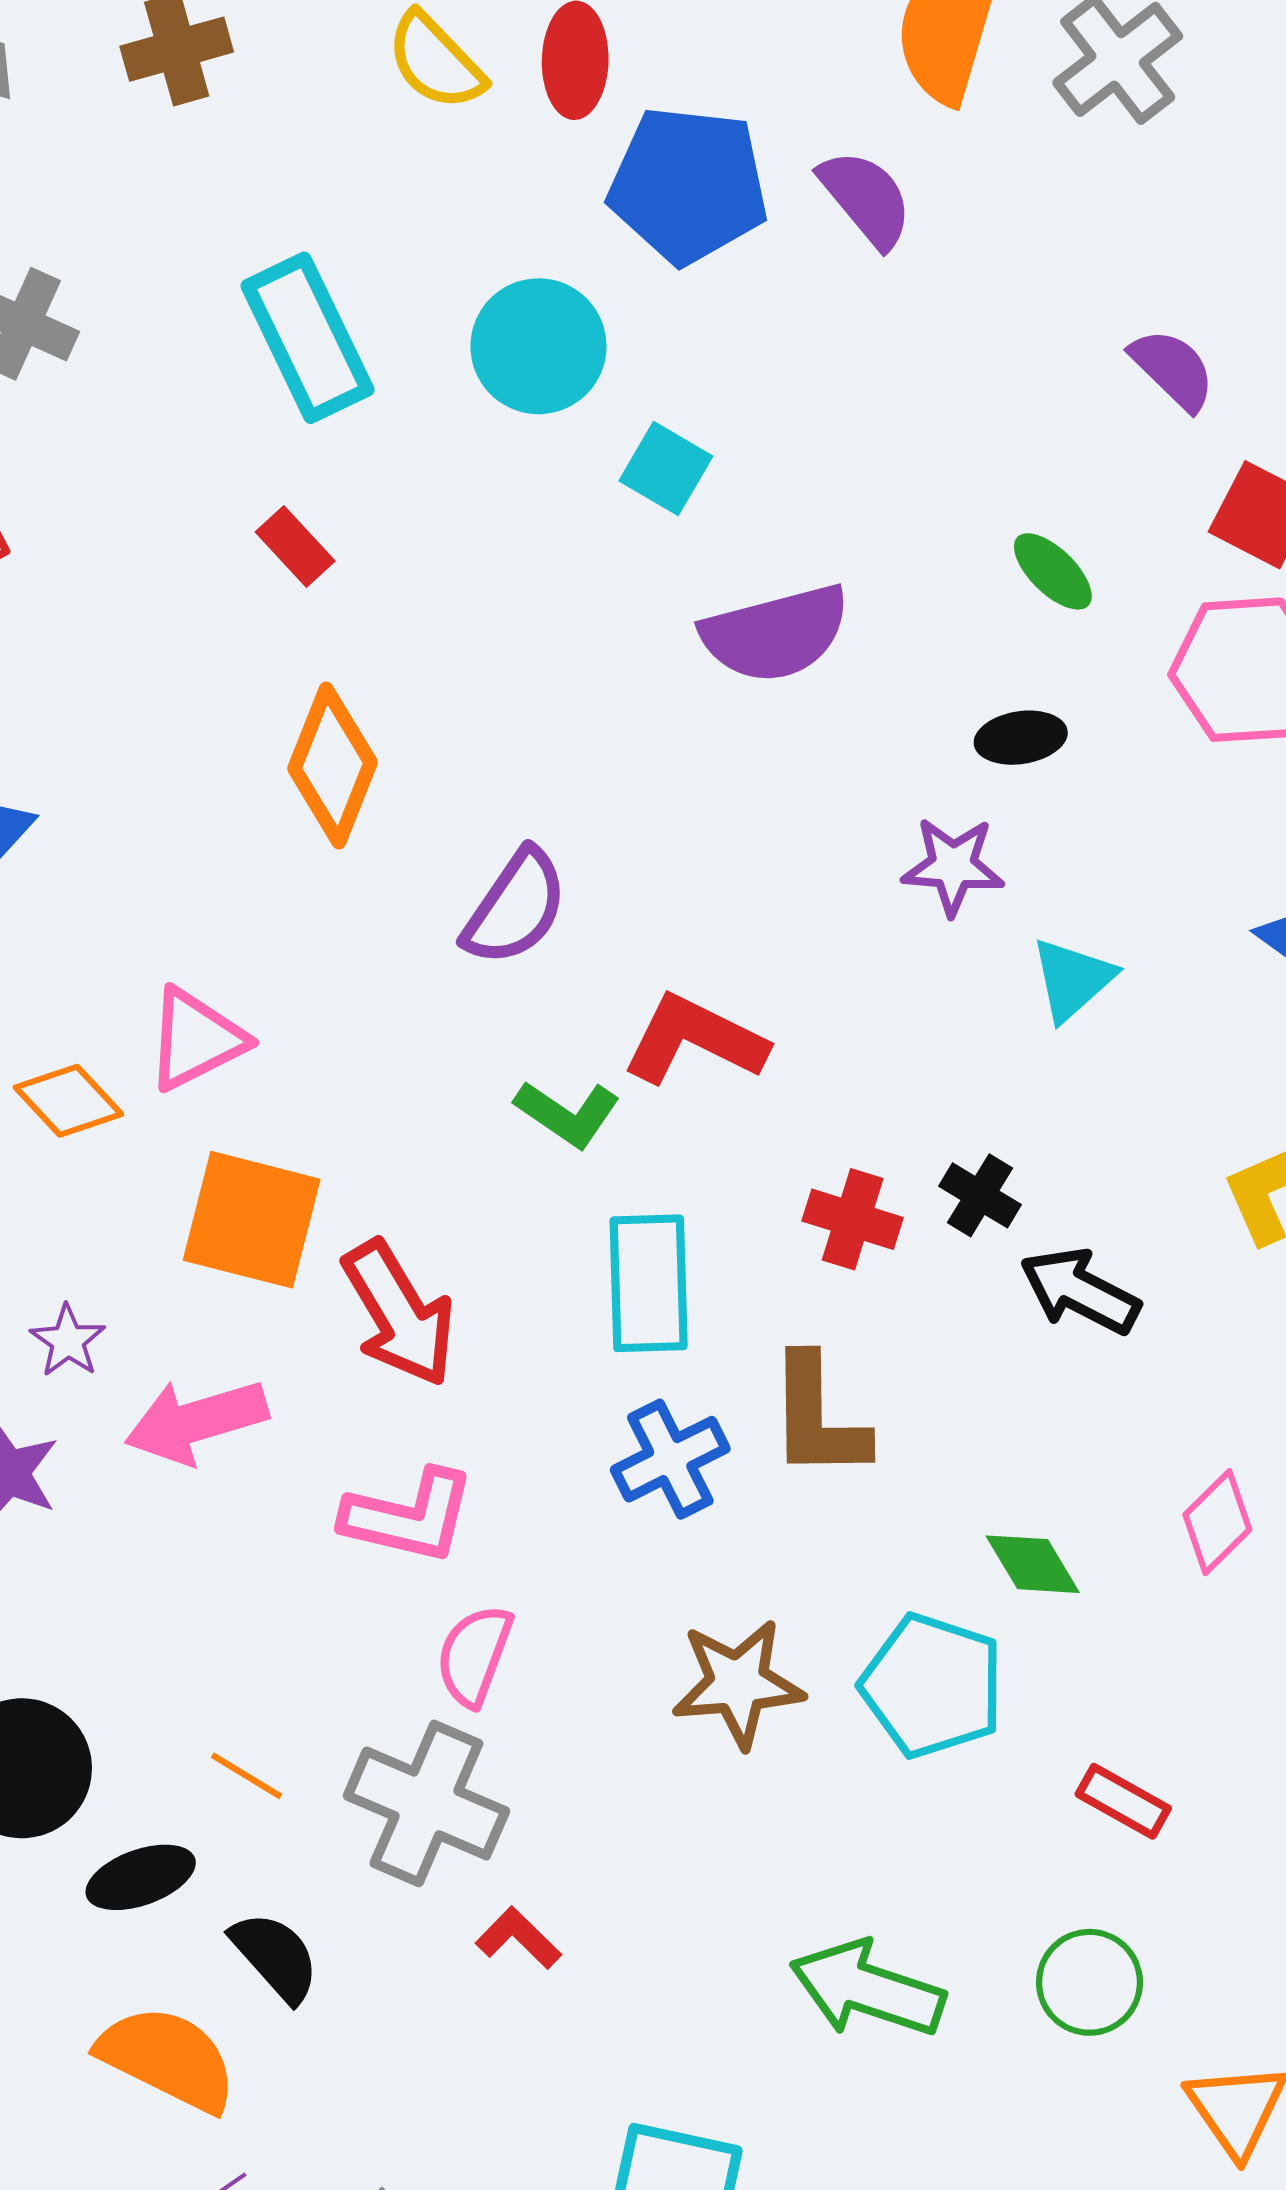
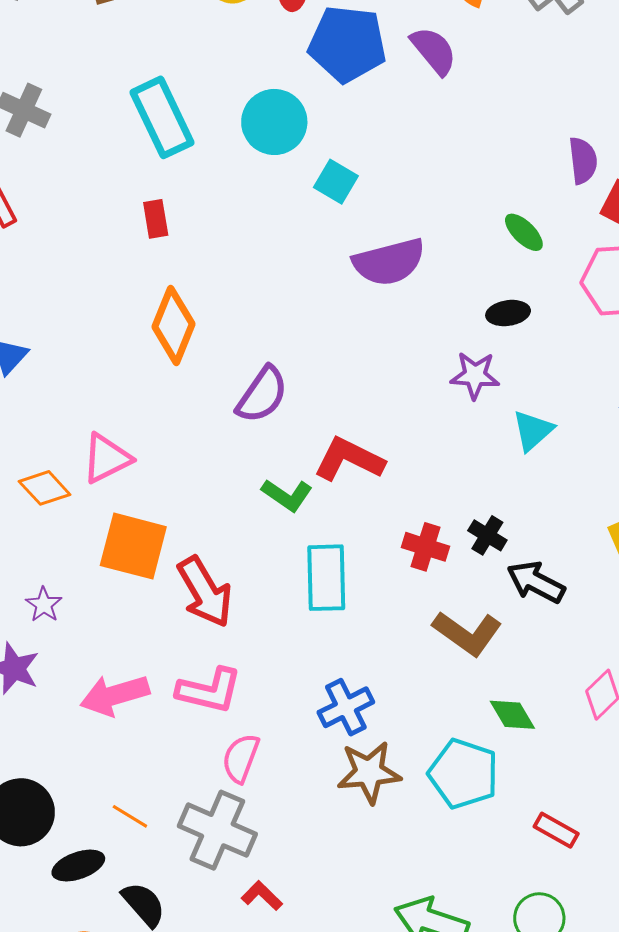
purple semicircle: (1173, 369) -> (583, 161), moved, turned 39
red rectangle: (295, 546) -> (156, 219), turned 33
brown L-shape: (818, 1417) -> (467, 633), moved, turned -54
pink arrow: (196, 1421) -> (115, 695), moved
blue cross: (670, 1459) -> (346, 707), moved

